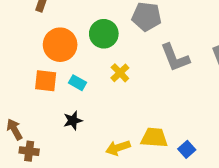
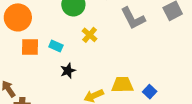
orange circle: (60, 45) -> (18, 17), moved
black star: (73, 120) -> (68, 71), moved

